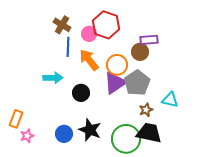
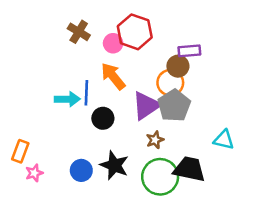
blue line: (68, 47) -> (86, 93), moved
orange circle: (117, 65) -> (170, 83), moved
cyan triangle: (170, 100) -> (224, 140), moved
brown star: (146, 110) -> (155, 140), moved

